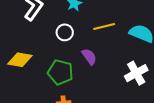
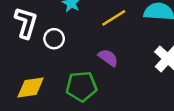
white circle: (65, 32) -> (54, 39), moved

